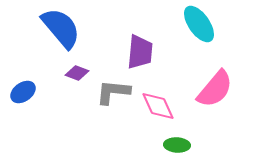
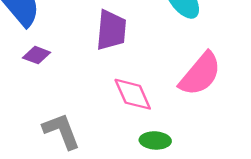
gray L-shape: (113, 92) -> (62, 131), moved, turned 63

